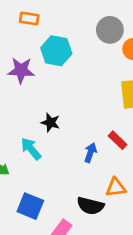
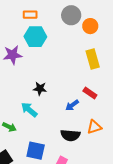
orange rectangle: (29, 19) -> (30, 15), moved
blue arrow: (90, 153) -> (72, 105), turned -136
black semicircle: (90, 206) -> (70, 135), moved

